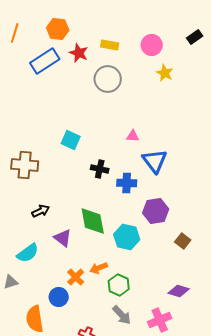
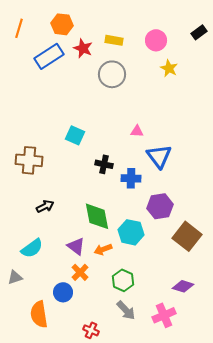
purple triangle: (63, 238) -> (76, 246), moved
brown square: (183, 241) -> (187, 236), size x1.8
orange arrow: (99, 268) -> (103, 249), moved

